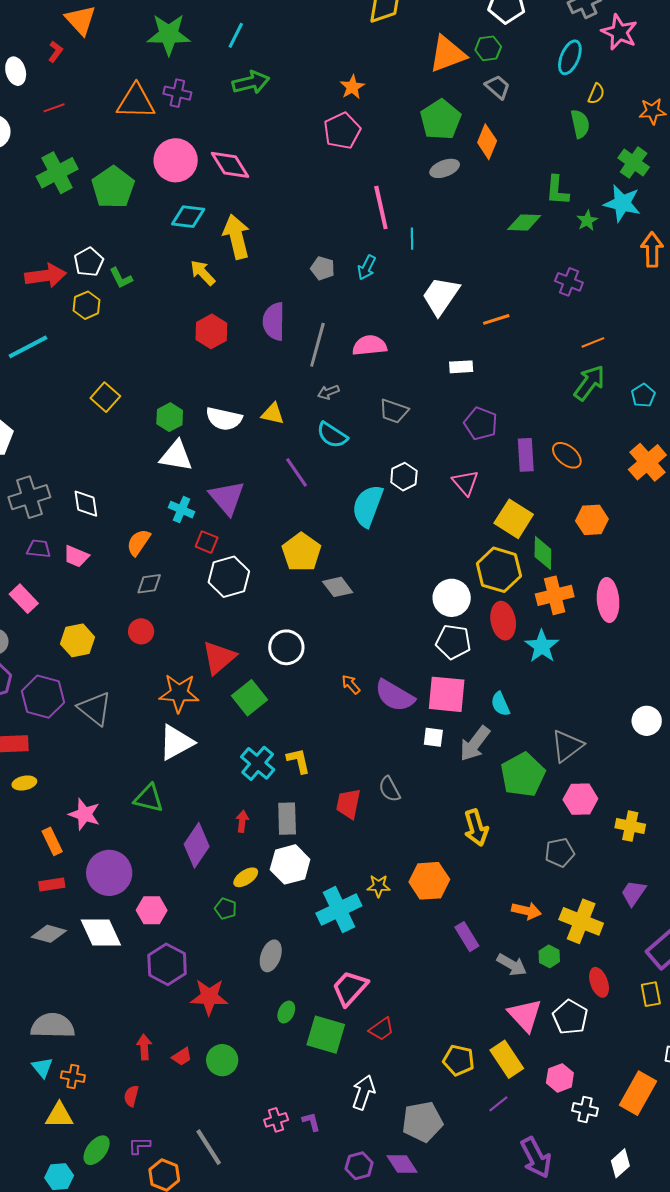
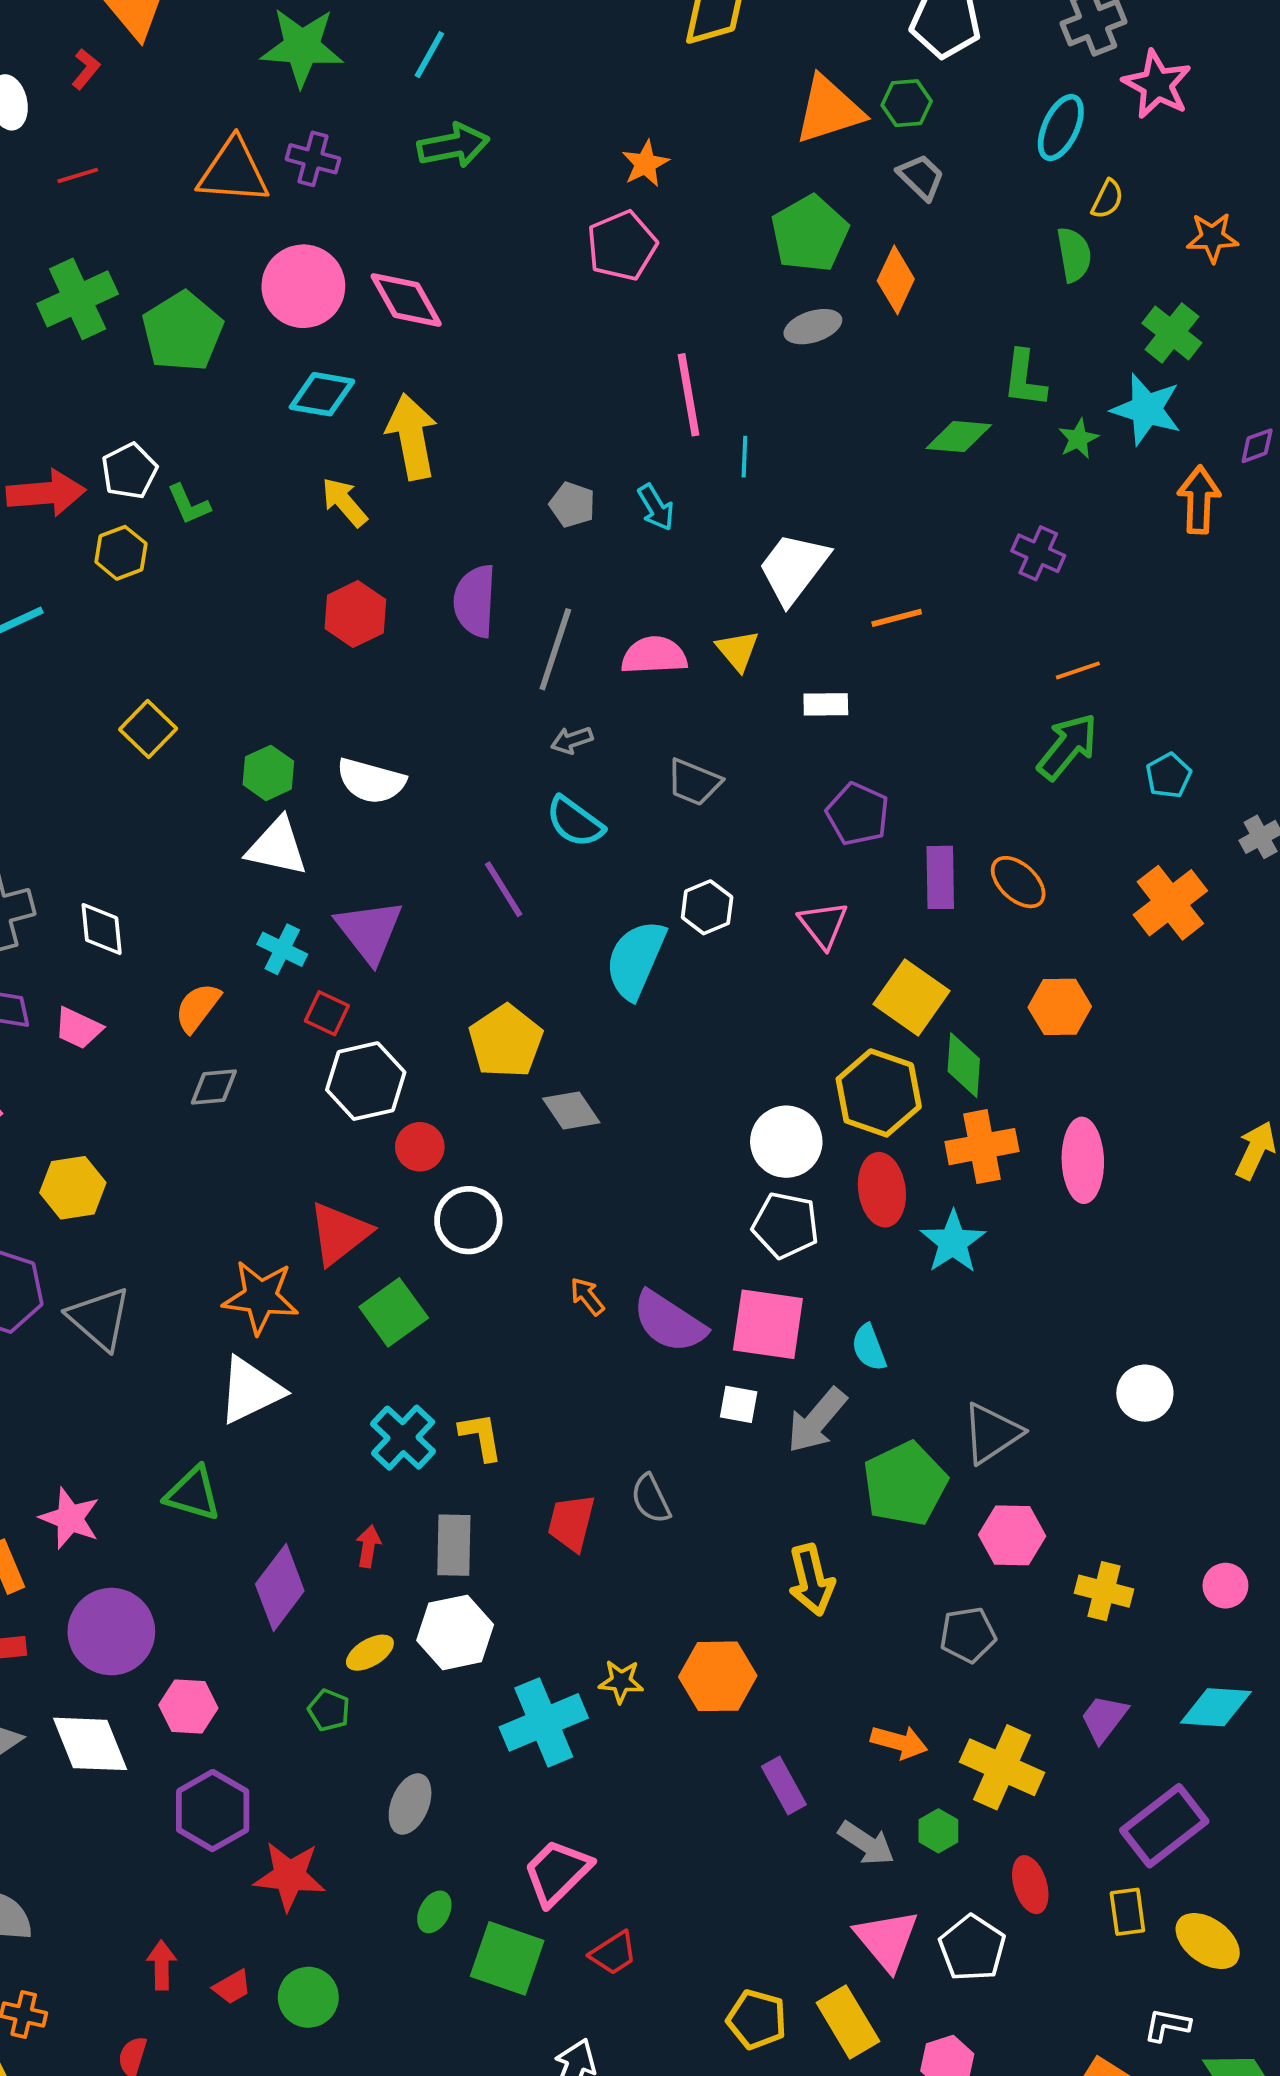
cyan arrow: (367, 268) -> (656, 507), turned -60
yellow triangle: (273, 414) -> (738, 650), moved, turned 35
red circle: (141, 631) -> (420, 1147), moved

